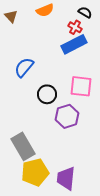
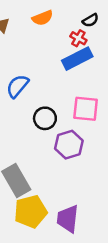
black semicircle: (85, 12) -> (90, 20), turned 120

